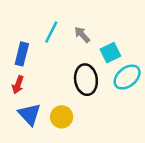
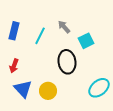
cyan line: (51, 32) -> (40, 36), moved
blue rectangle: (22, 54) -> (14, 31), moved
cyan ellipse: (127, 77) -> (99, 88), moved

